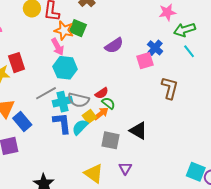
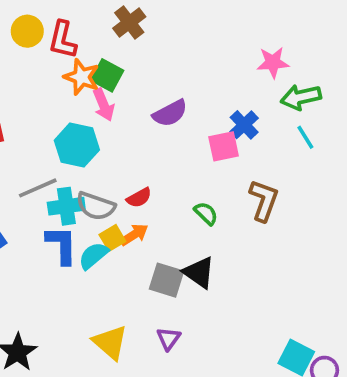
pink arrow: (58, 47) -> (104, 105), moved
green semicircle: (108, 103) -> (206, 213), moved
gray square: (111, 140) -> (166, 280), moved

